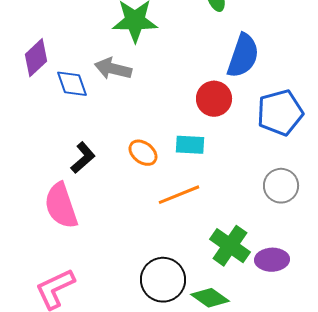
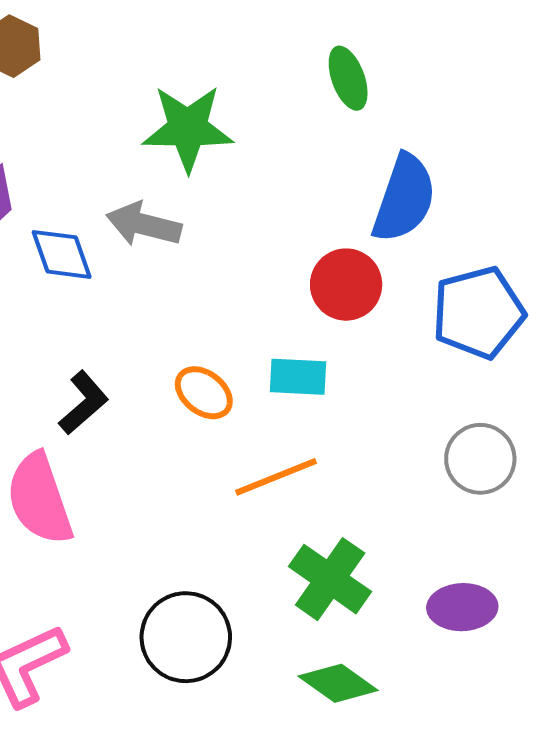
green cross: (230, 246) -> (330, 579), moved
black circle: (163, 280) -> (186, 637), moved

